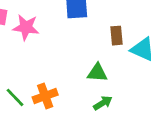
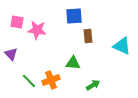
brown rectangle: (117, 36) -> (88, 36), moved
green triangle: (97, 73) -> (73, 63), moved

